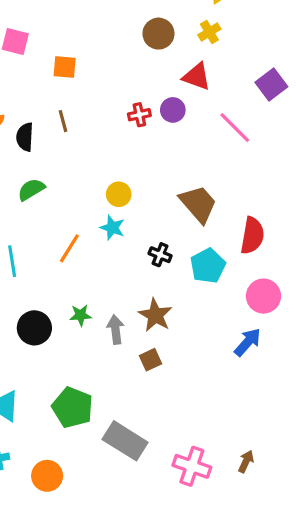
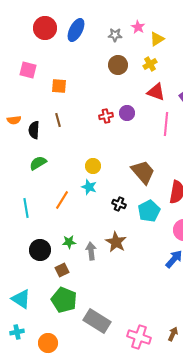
red triangle: (197, 77) -> (156, 92), moved
pink line: (235, 127) -> (166, 124), turned 50
brown square: (151, 360) -> (62, 270), moved

